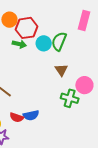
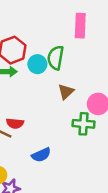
brown triangle: (61, 70) -> (66, 92), turned 32
red semicircle: (17, 117) -> (15, 123), moved

